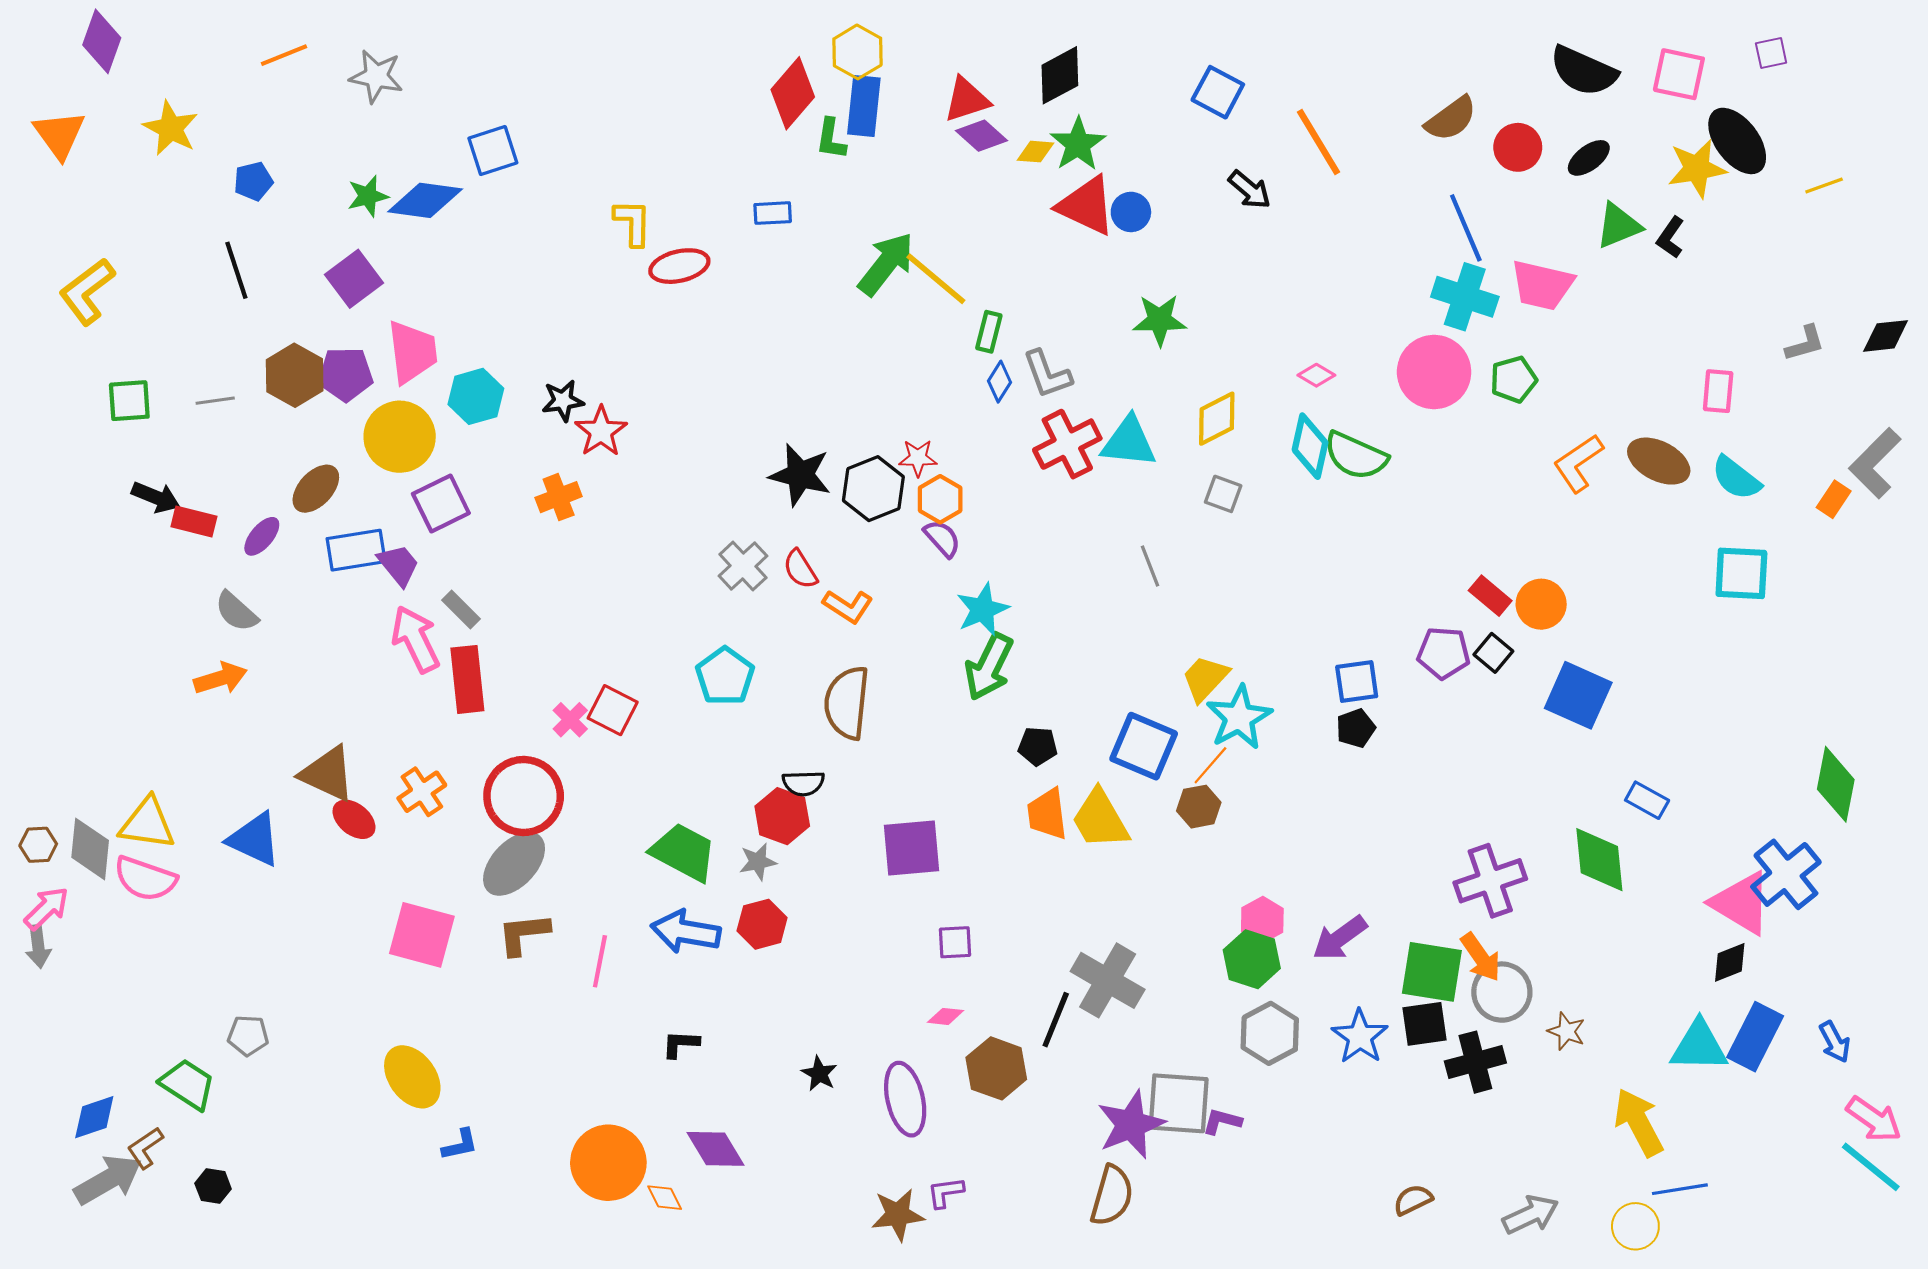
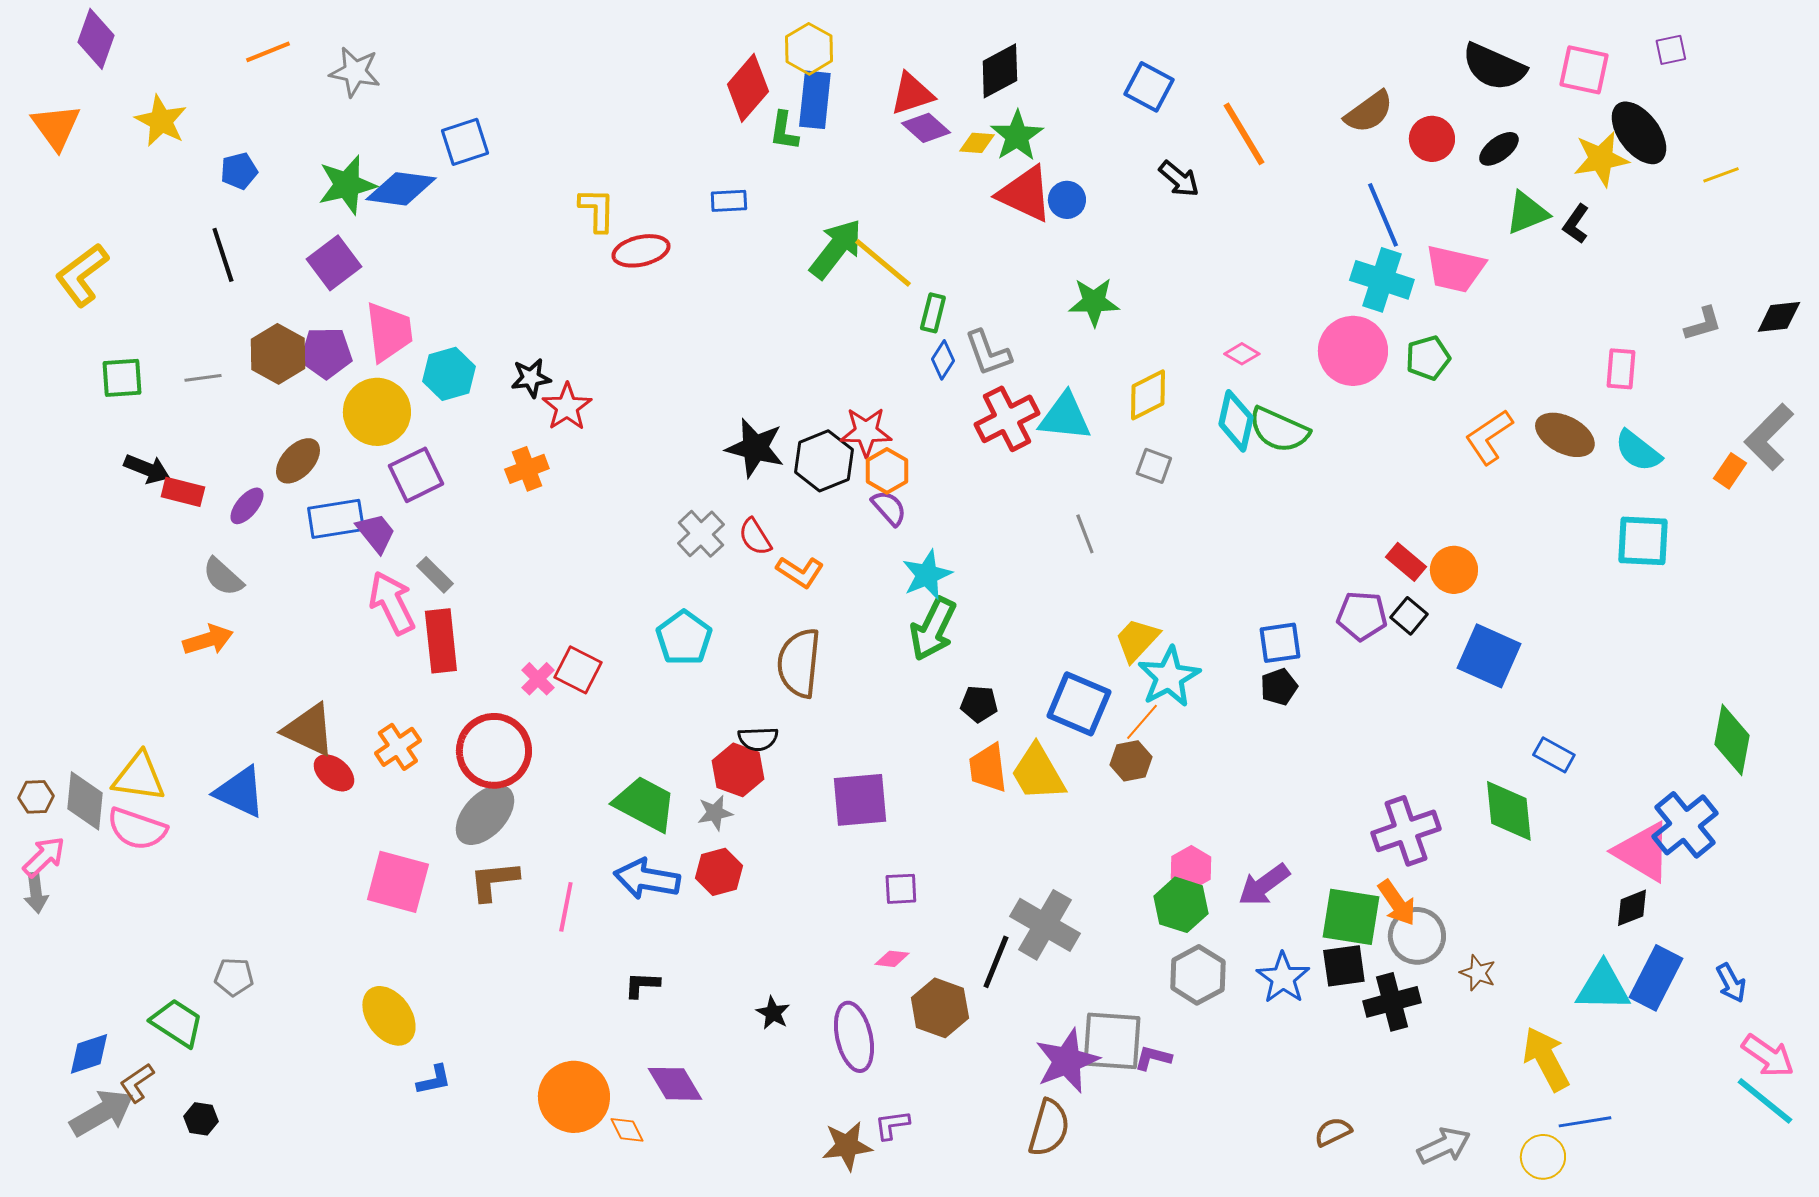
green star: (368, 196) -> (347, 185), size x1.5
red star: (918, 458) -> (866, 432), size x1.4

